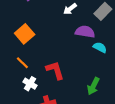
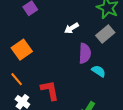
purple semicircle: (85, 32) -> (85, 53), turned 78

